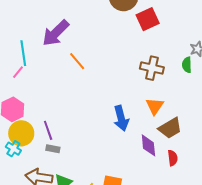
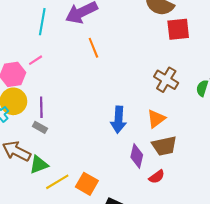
pink line: (18, 72) -> (36, 60), moved
red semicircle: (173, 158) -> (157, 177), turned 42

